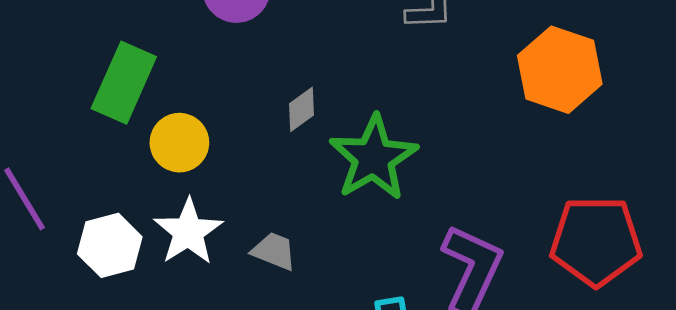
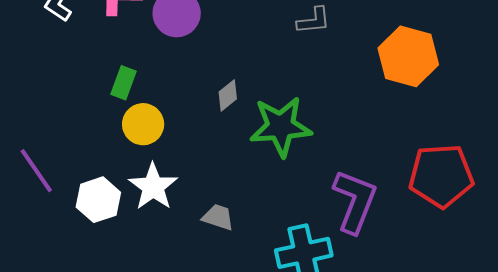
green rectangle: (124, 83) -> (124, 83), moved, size x0.6
green star: (374, 158) -> (281, 127), turned 30
gray trapezoid: (274, 251) -> (218, 217), moved

